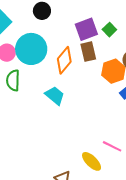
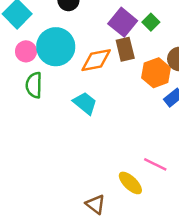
purple square: (86, 29) -> (123, 22), turned -30
orange diamond: (64, 60) -> (96, 60), turned 40

